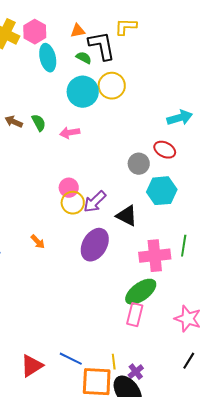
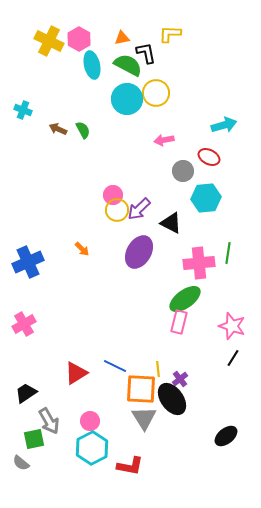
black L-shape: (102, 46) -> (146, 53), size x0.7
green semicircle: (84, 58) -> (128, 65), size x1.8
pink arrow: (70, 133) -> (164, 140), moved
black line: (189, 361) -> (233, 358), moved

